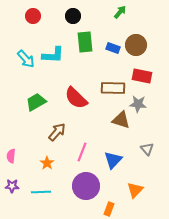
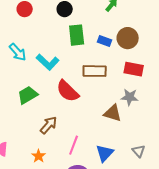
cyan L-shape: (53, 55) -> (48, 62), moved, turned 40
brown rectangle: (113, 88) -> (95, 71), moved
gray triangle: (147, 149) -> (139, 151), moved

